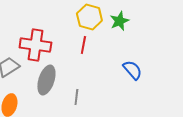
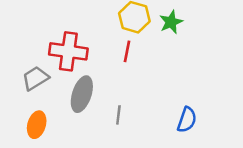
blue semicircle: (132, 70) -> (187, 120), moved, turned 60

